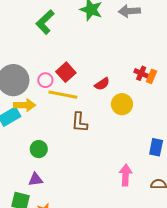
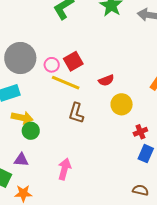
red cross: (141, 73) -> (140, 132), moved, turned 32
yellow arrow: (25, 105) -> (22, 118), moved
pink arrow: (126, 175) -> (64, 169), moved

